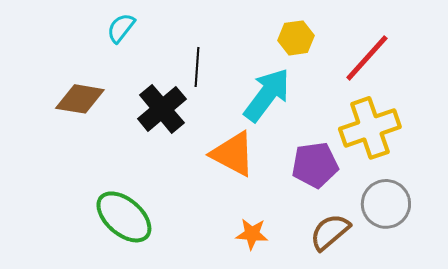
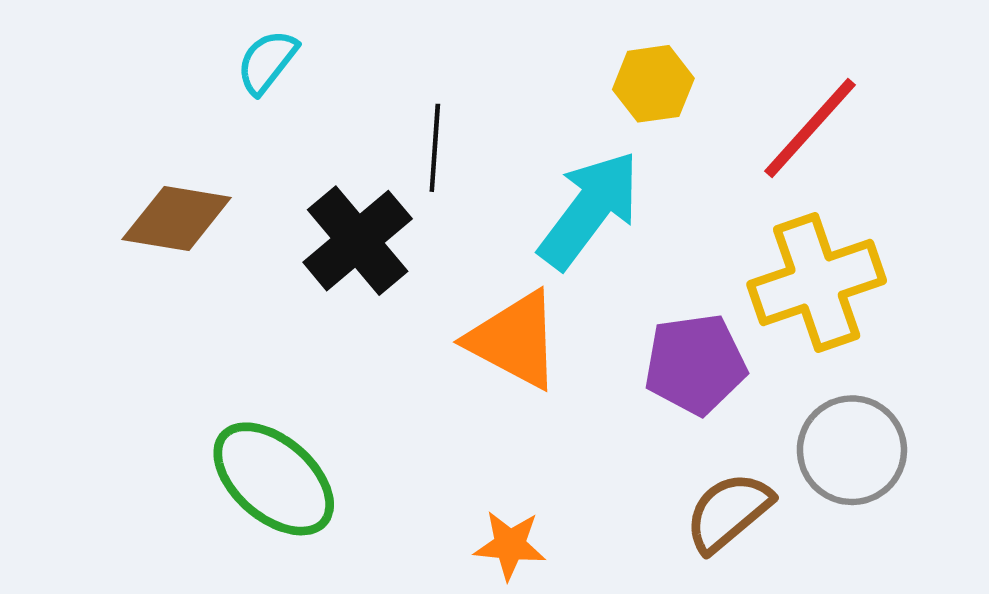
orange star: (252, 234) -> (510, 545), moved

